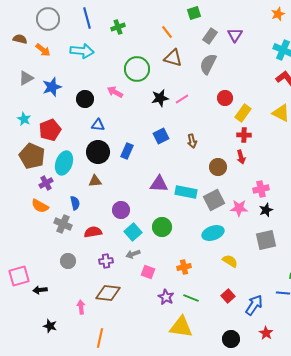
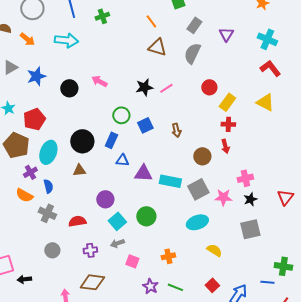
purple triangle: (235, 35) -> (226, 34), moved
green circle: (137, 69) -> (121, 115), moved, size x0.7
blue triangle: (98, 125) -> (122, 160), moved
blue semicircle: (75, 203) -> (48, 186), moved

